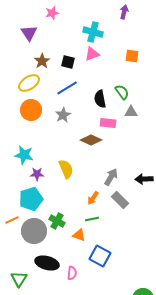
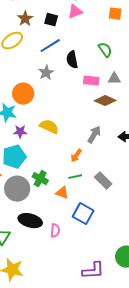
black semicircle: (100, 99) -> (72, 60), moved
orange circle: (31, 110) -> (23, 94), moved
gray triangle: (131, 112) -> (114, 79), moved
brown diamond: (91, 140) -> (105, 101), moved
yellow semicircle: (66, 169) -> (49, 127), turned -42
gray rectangle: (120, 200) -> (103, 181), moved

